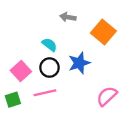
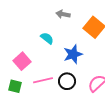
black circle: (50, 68) -> (67, 81), moved
green square: (13, 100) -> (15, 86), turned 32

